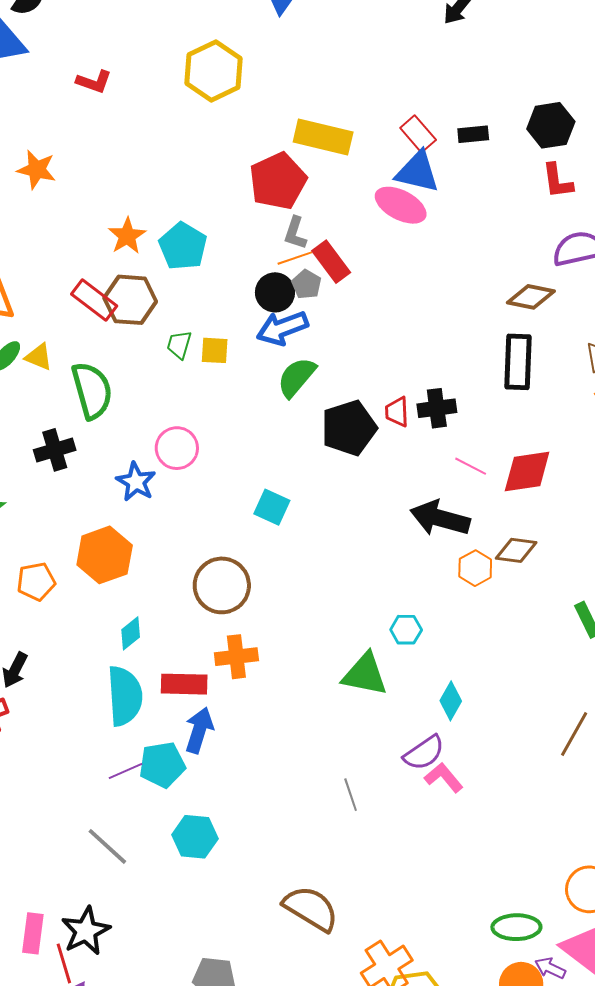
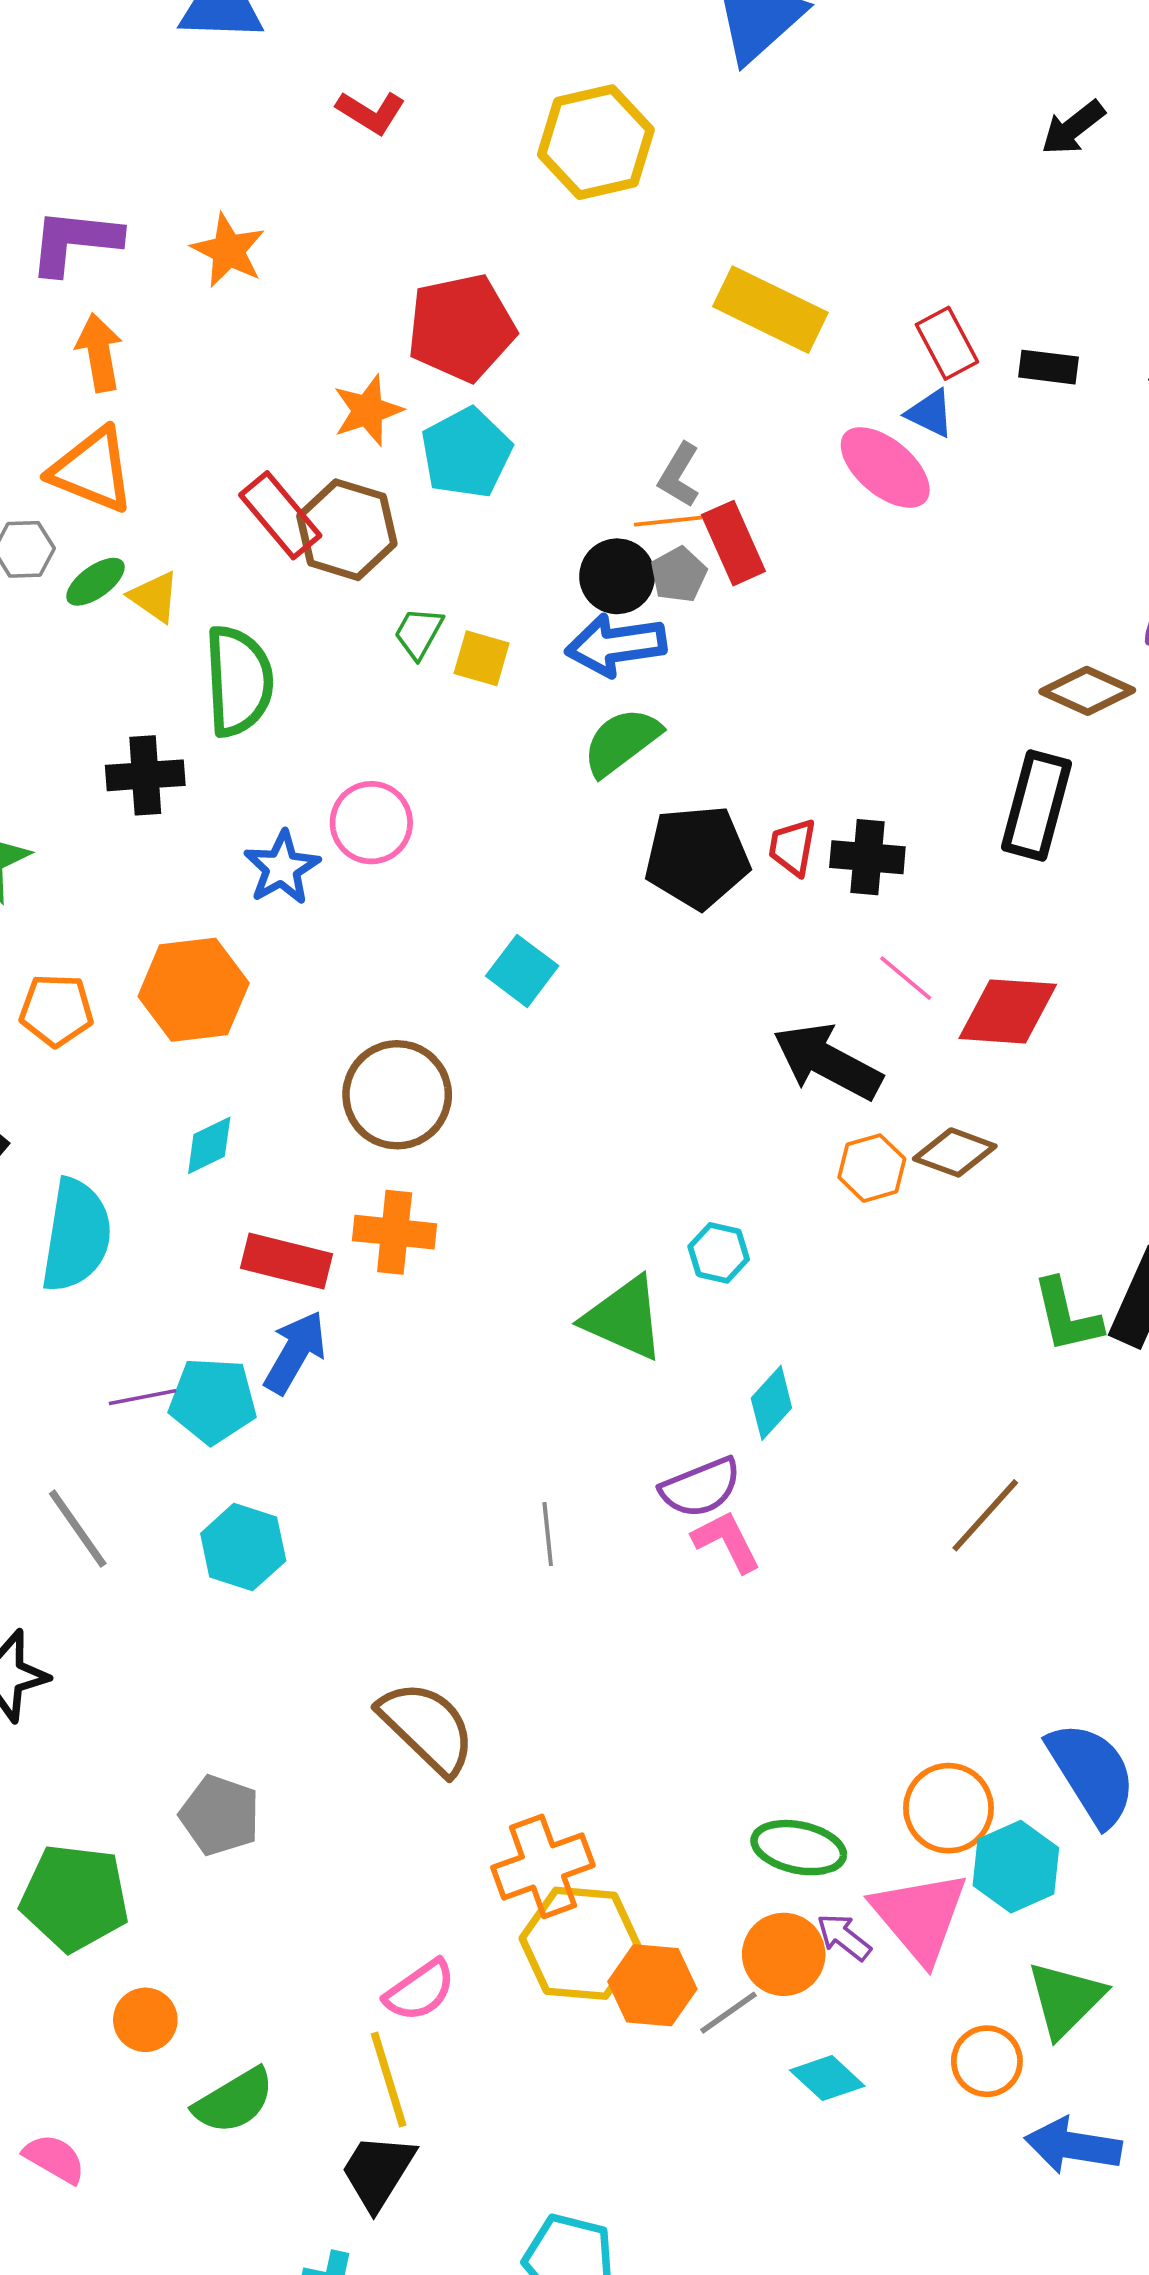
blue triangle: (418, 172) -> (930, 413), size x0.6
red pentagon: (278, 181) -> (461, 328), moved
cyan semicircle: (125, 696) -> (76, 1235), moved

